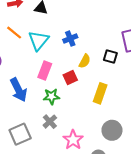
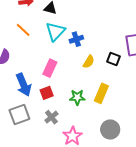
cyan triangle: (39, 40) -> (55, 31), moved
red square: (70, 77) -> (47, 93), moved
green star: (51, 96) -> (77, 97), moved
gray square: (20, 134) -> (19, 114), moved

